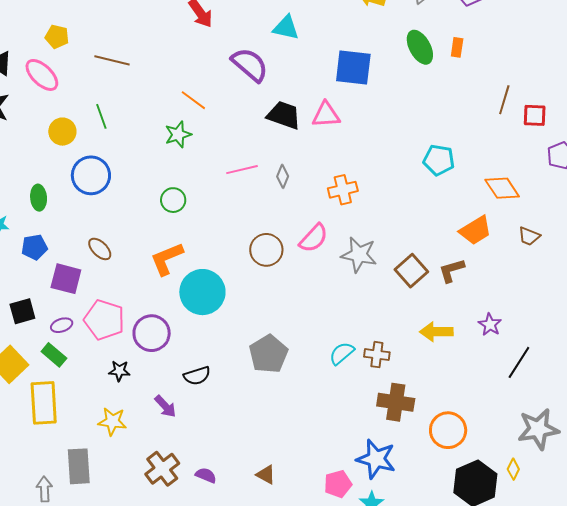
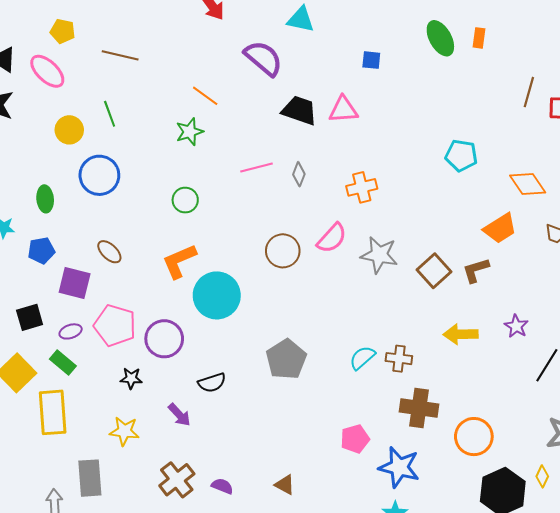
blue square: (353, 67) -> (371, 60), size x0.5
pink pentagon: (338, 484) -> (355, 439), moved

